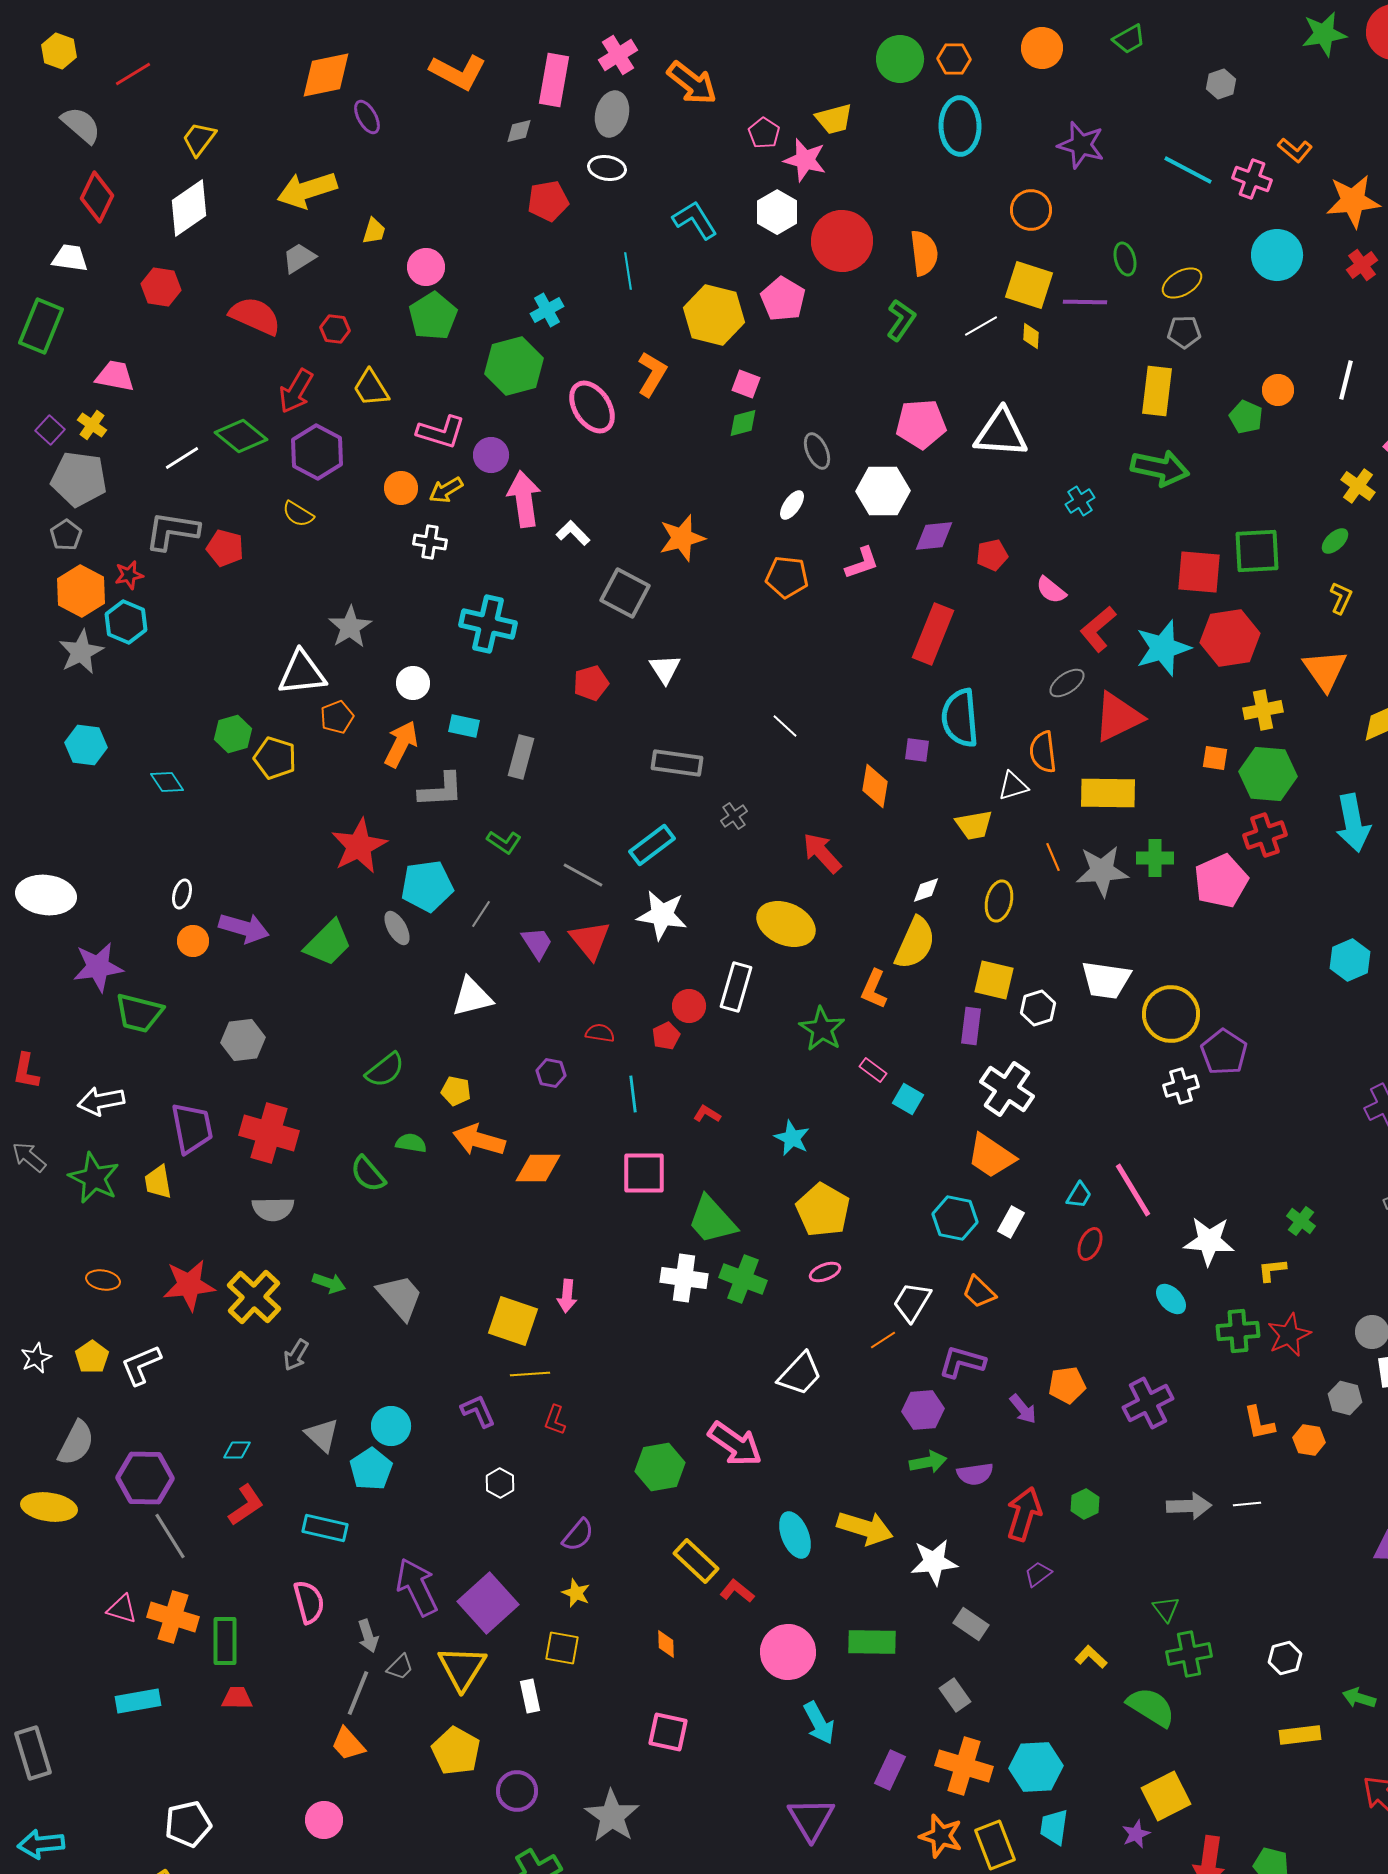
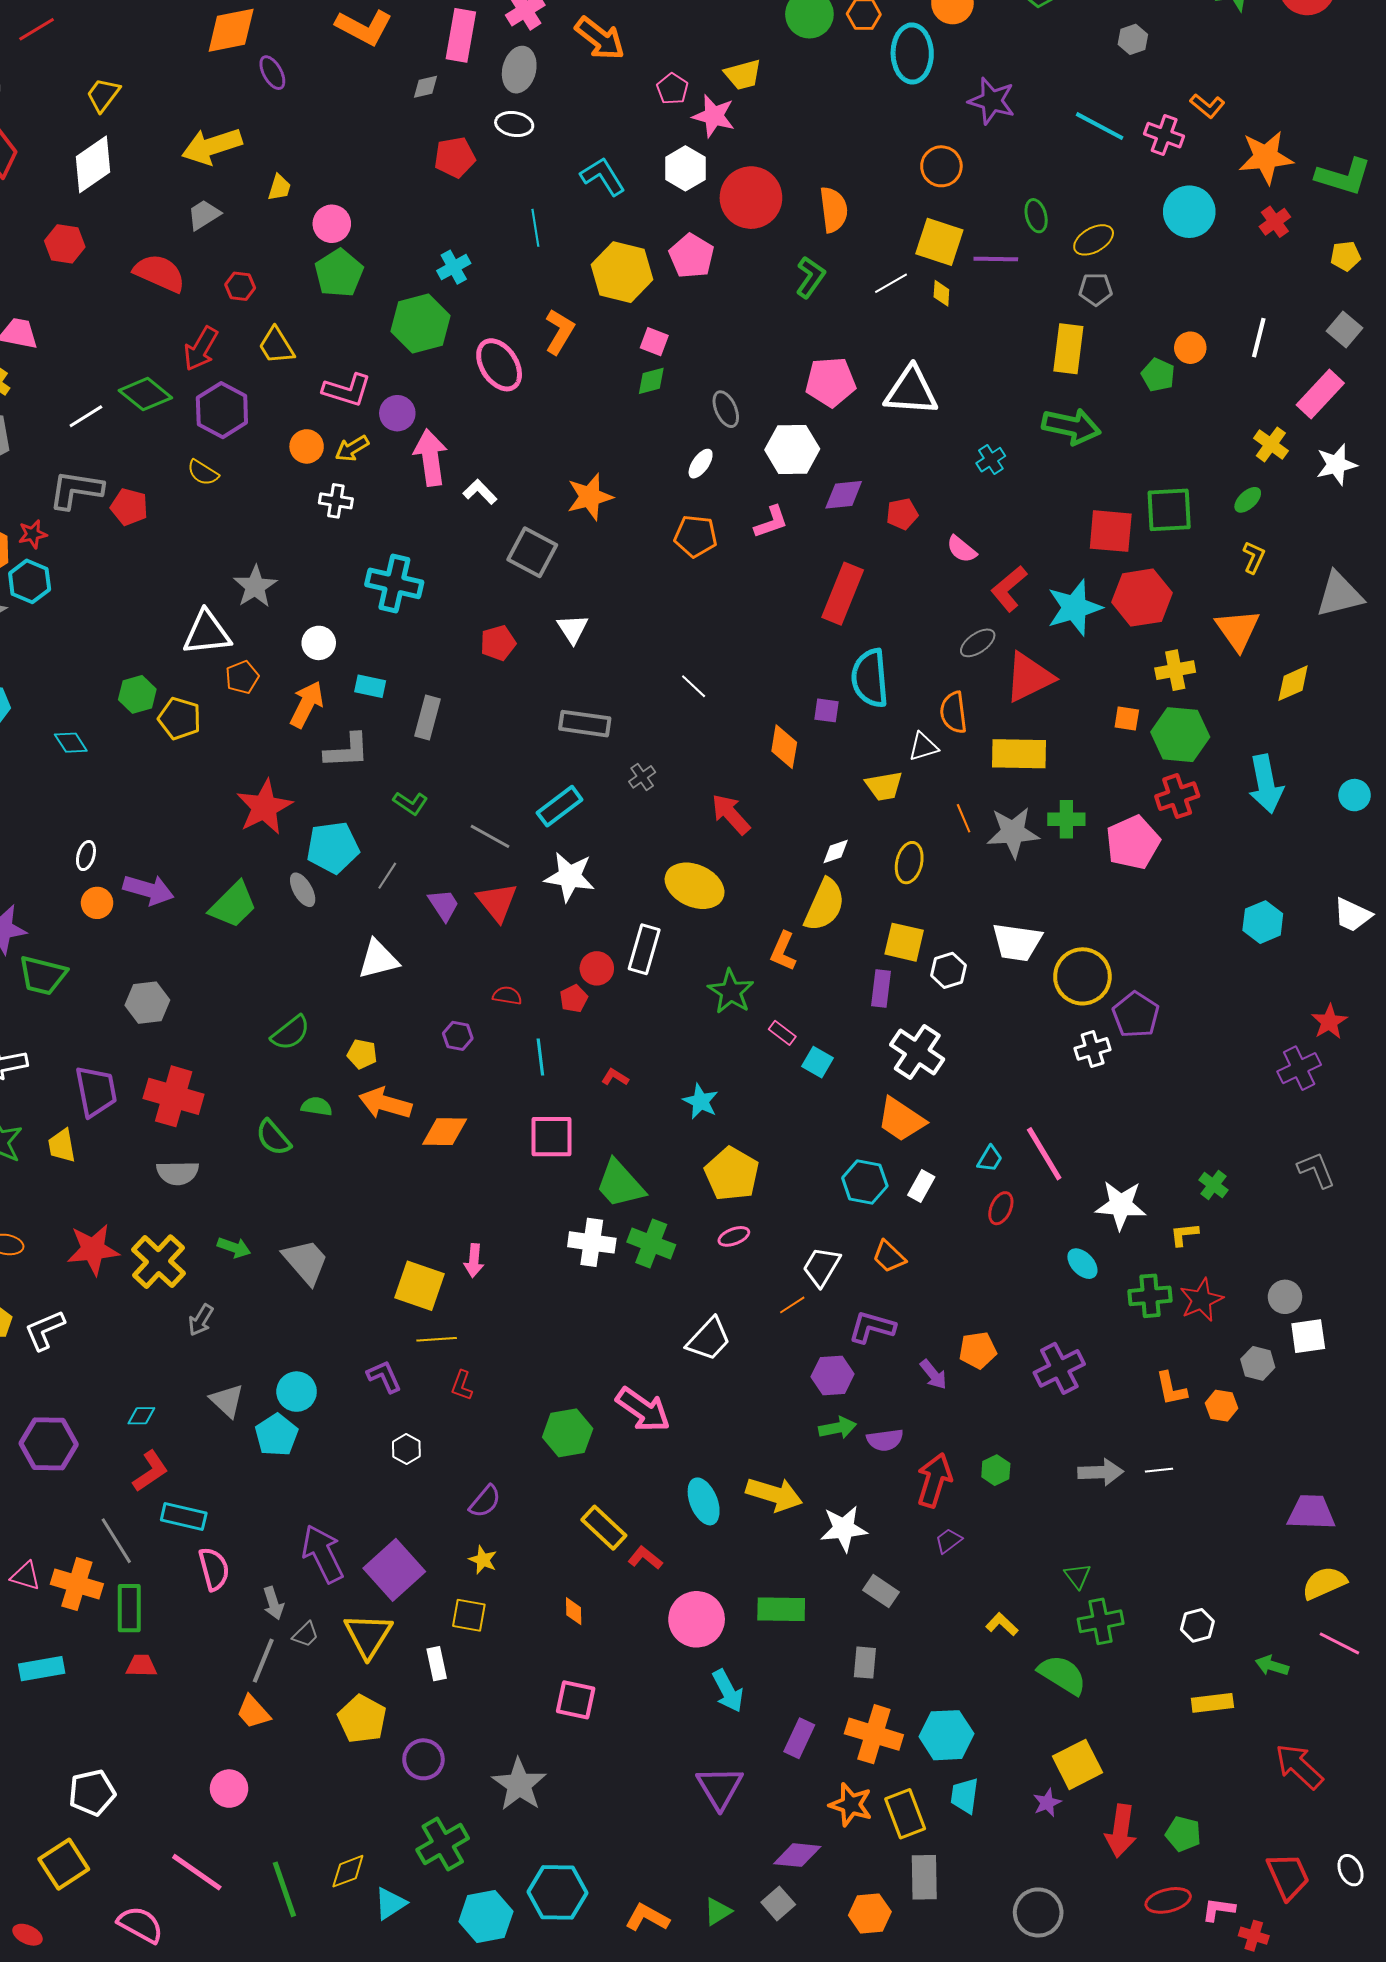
cyan ellipse: (960, 126) -> (912, 53), moved
cyan rectangle: (325, 1528) -> (184, 1517), moved
gray line: (170, 1536) -> (116, 1541), moved
gray rectangle: (955, 1695) -> (865, 1663), turned 40

